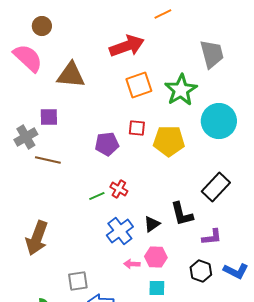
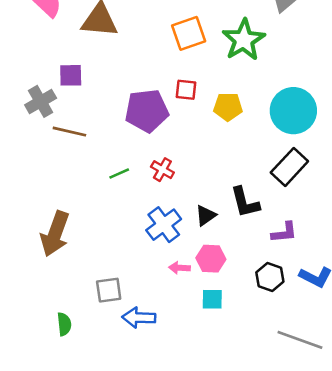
cyan circle: (219, 121) -> (293, 111), moved
yellow pentagon: (169, 141) -> (228, 107), size x0.7
purple pentagon: (107, 144) -> (147, 111), size x1.4
green line: (97, 196) -> (119, 174), moved

